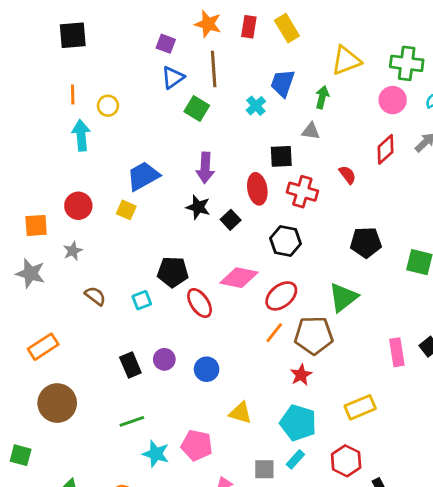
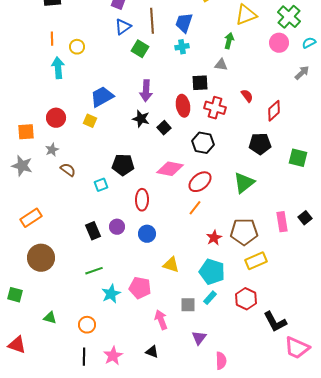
green cross: (407, 63) -> (289, 17), turned 35
blue trapezoid: (283, 83) -> (184, 23), moved
cyan cross: (256, 106) -> (182, 47), turned 32
red diamond: (386, 149) -> (274, 111), moved
brown semicircle: (95, 296) -> (68, 170), moved
red ellipse: (200, 303) -> (142, 200), moved, turned 35
brown pentagon: (314, 335) -> (244, 232), moved
cyan star: (156, 454) -> (111, 294), turned 30

